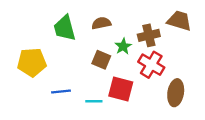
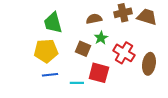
brown semicircle: (101, 23) -> (94, 19), moved
brown cross: (149, 35) -> (123, 13), moved
yellow pentagon: (32, 62) -> (46, 51), moved
brown ellipse: (176, 93) -> (149, 64), moved

